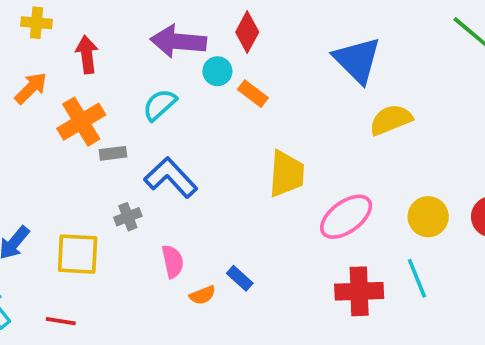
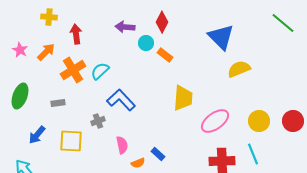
purple arrow: (178, 41) -> (125, 27), size x0.7
cyan semicircle: (160, 105) -> (100, 71), moved
gray rectangle: (113, 153) -> (58, 103), moved

